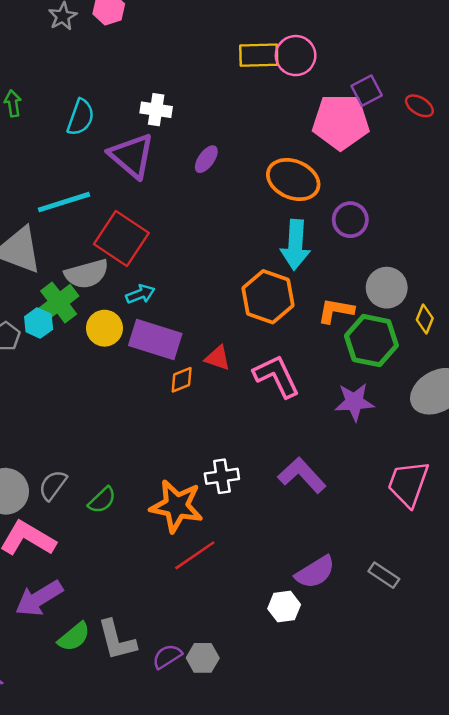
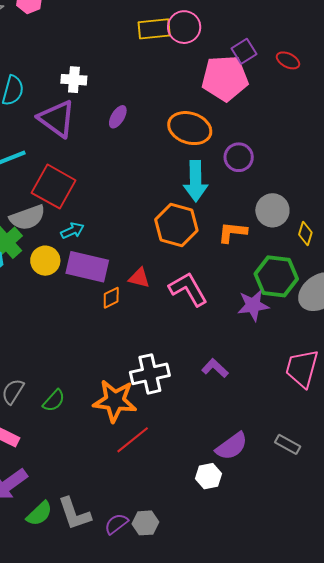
green hexagon: (371, 341) -> (276, 276), moved
purple L-shape: (302, 475) -> (215, 368), size x0.7
white cross: (222, 476) -> (150, 374), size x1.4

